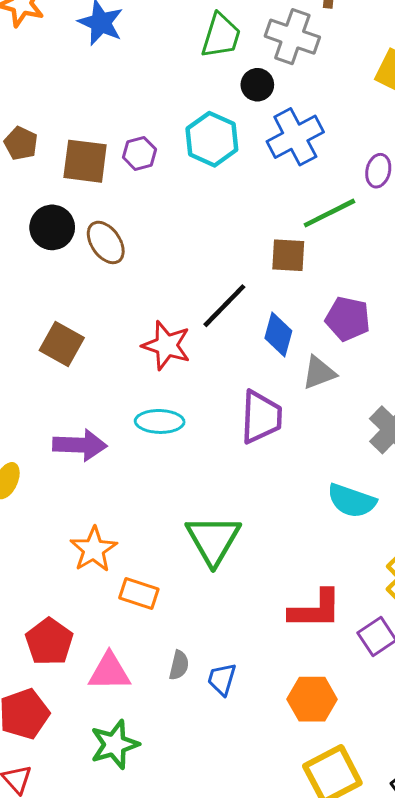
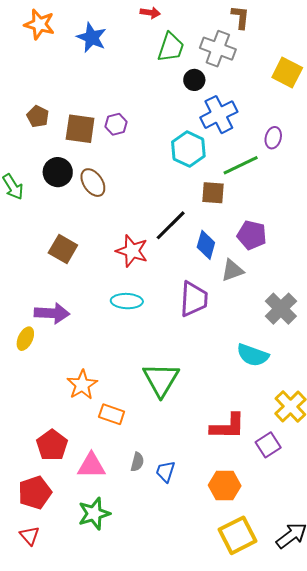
cyan hexagon: (212, 139) -> (188, 149), moved
purple arrow: (80, 445) -> (52, 313), moved

